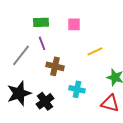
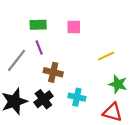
yellow line: (95, 51) -> (106, 56), moved
black cross: (45, 101) -> (43, 99), moved

